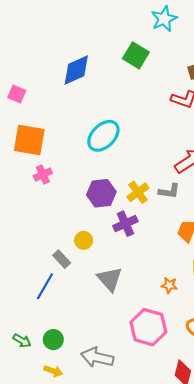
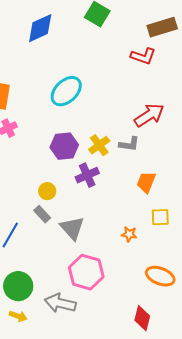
gray rectangle: (62, 259) -> (42, 214), moved
pink hexagon: (148, 327) -> (86, 272), moved
green circle: (53, 340) -> (18, 286), size x1.5

